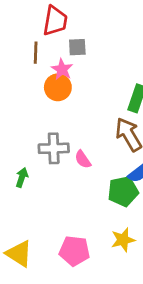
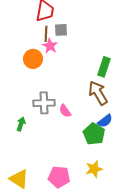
brown line: (36, 53) -> (46, 34), moved
orange circle: (58, 87) -> (33, 59), moved
green pentagon: (123, 191) -> (94, 134), turned -30

